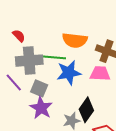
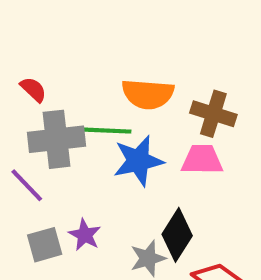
gray square: (39, 88) -> (45, 245), moved, turned -36
purple star: (41, 108) -> (85, 235), size x0.7

